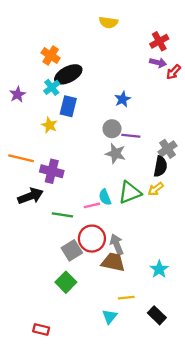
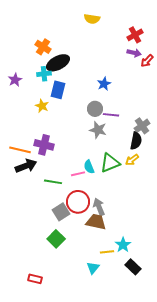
cyan cross: (52, 87) -> (44, 74), turned 32
orange line: (21, 158) -> (20, 150), moved
cyan star: (159, 269) -> (123, 245), moved

